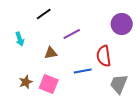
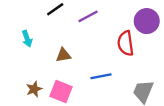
purple line: (72, 34) -> (88, 16), moved
red semicircle: (104, 56) -> (126, 43), moved

